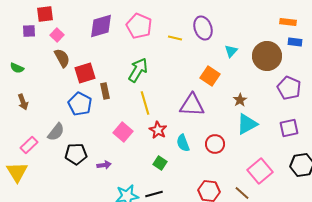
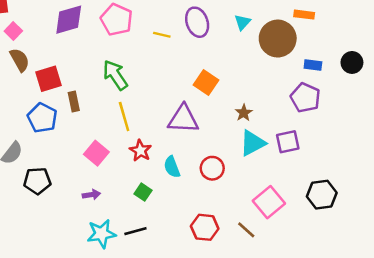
blue rectangle: (295, 42) -> (313, 65), moved
cyan triangle: (231, 51) -> (242, 22), moved
brown circle: (267, 56) -> (278, 39), moved
green arrow: (138, 70) -> (115, 75), turned -65
purple square: (289, 128) -> (288, 142), moved
purple arrow: (104, 165) -> (91, 195), moved

